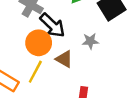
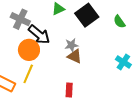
brown triangle: (64, 59) -> (75, 56), moved

